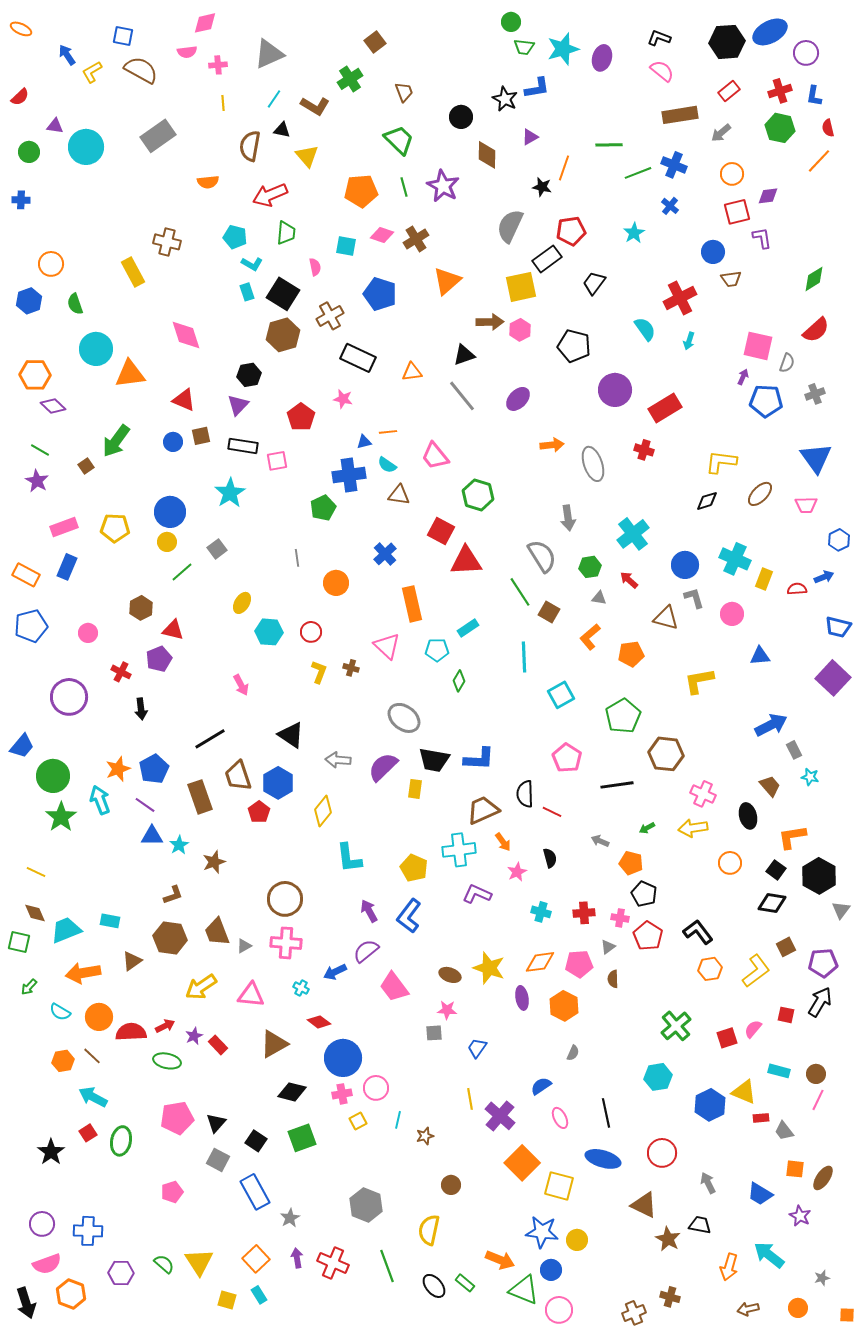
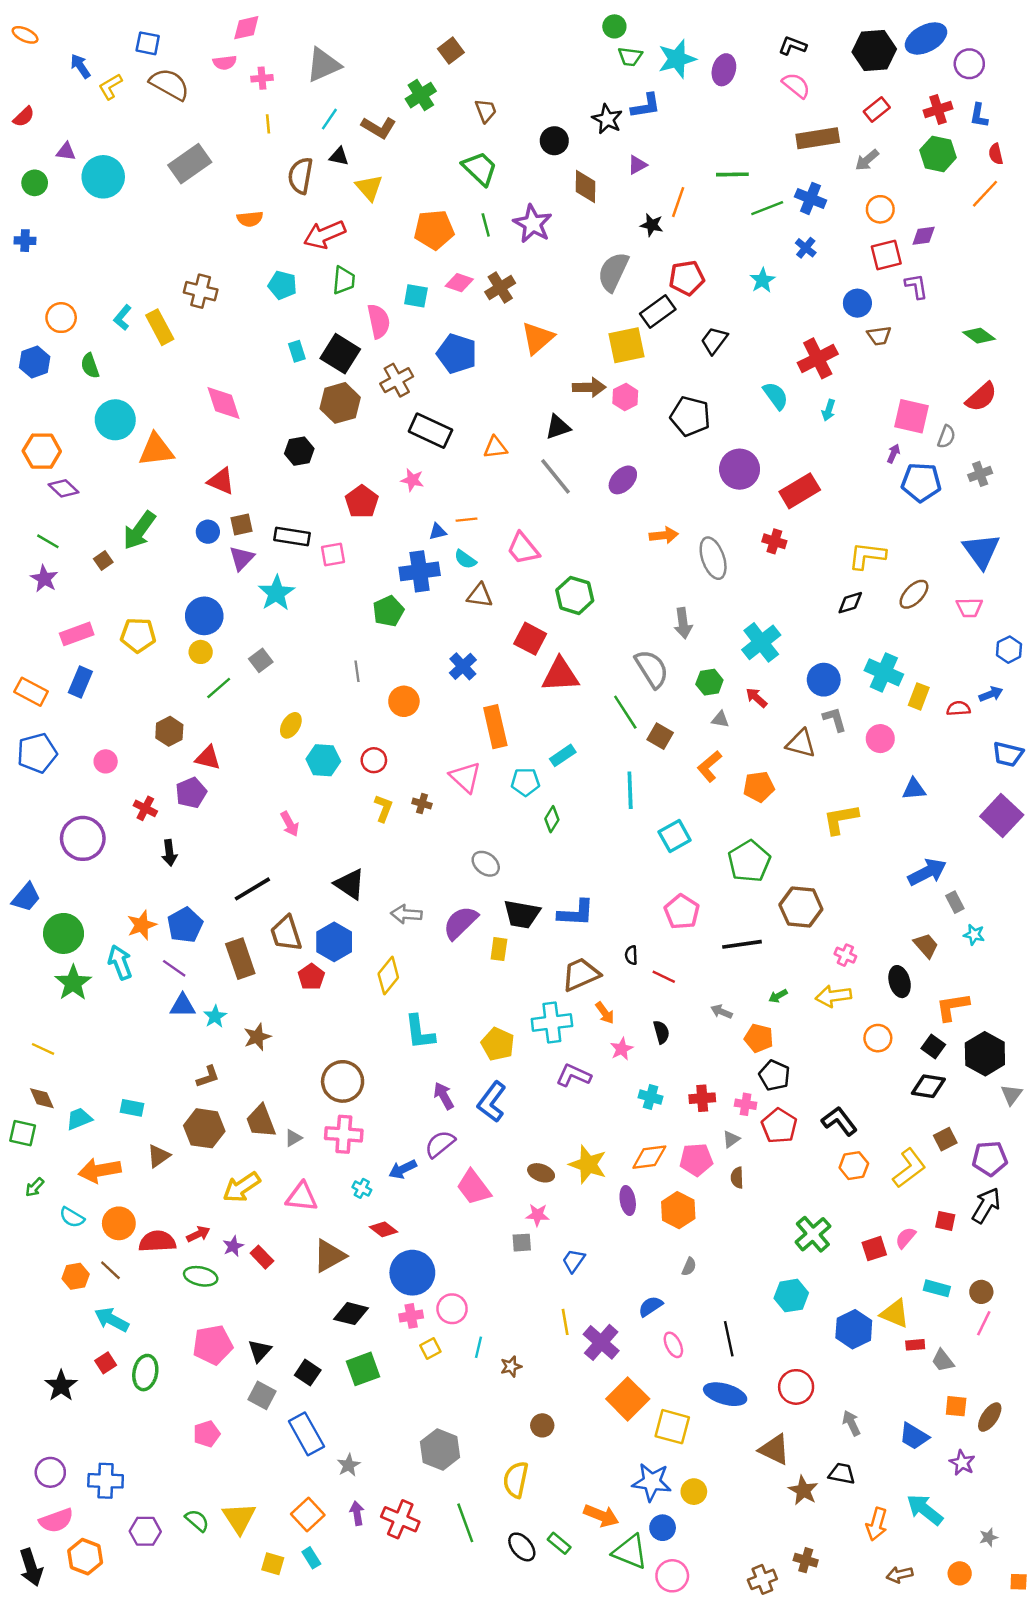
cyan L-shape: (252, 264) -> (122, 318), moved, turned 100
pink semicircle: (315, 267) -> (379, 321), size x1.6
green diamond: (814, 279) -> (979, 336), turned 68
purple triangle: (238, 405) -> (242, 558), moved
gray ellipse: (404, 718) -> (486, 864), size x0.7
black semicircle: (525, 794) -> (631, 955), size x0.6
pink cross: (703, 794) -> (845, 955), size x0.7
cyan trapezoid: (66, 930) -> (79, 1119), size x0.7

